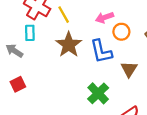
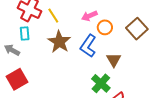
blue L-shape: (101, 51) -> (88, 46), turned 50
red square: (18, 84) -> (17, 79), size x1.5
green cross: (98, 93) -> (101, 83), moved

